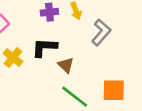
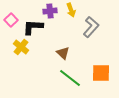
black L-shape: (44, 47) -> (33, 27), moved

